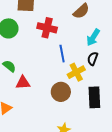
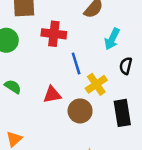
black semicircle: (93, 59) -> (126, 66), moved
red triangle: (23, 83) -> (52, 95), moved

